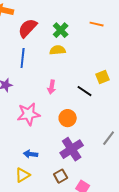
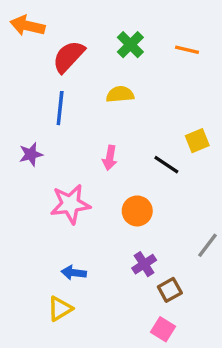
green cross: (61, 30) -> (130, 45), moved
purple cross: (72, 149) -> (144, 264), size x0.6
brown square: (61, 176) -> (170, 290), moved

